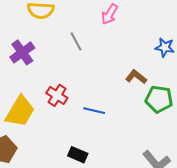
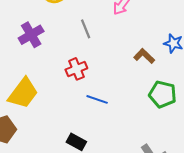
brown L-shape: (136, 77) -> (144, 56), moved
red cross: (57, 95) -> (76, 69), moved, turned 30

